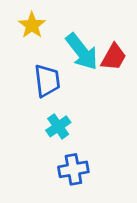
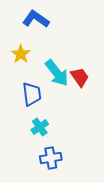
red trapezoid: (114, 57) -> (80, 77), turned -65

